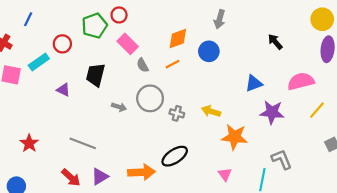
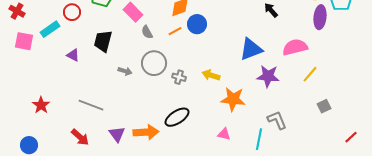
blue circle: (209, 51) -> (197, 24), moved
blue triangle: (254, 83) -> (251, 49), size x1.4
pink triangle: (225, 174) -> (224, 134), turned -40
purple triangle: (100, 176) -> (117, 134), moved, turned -36

